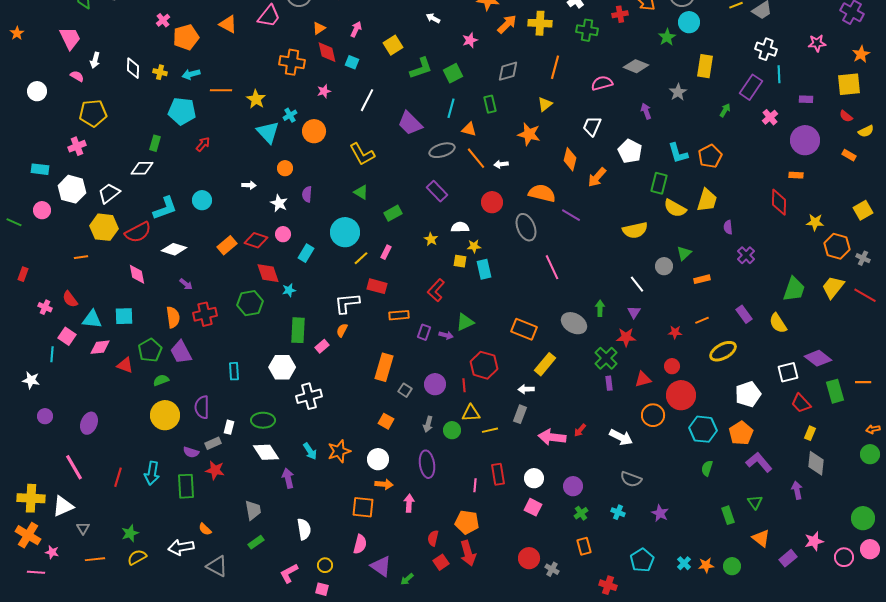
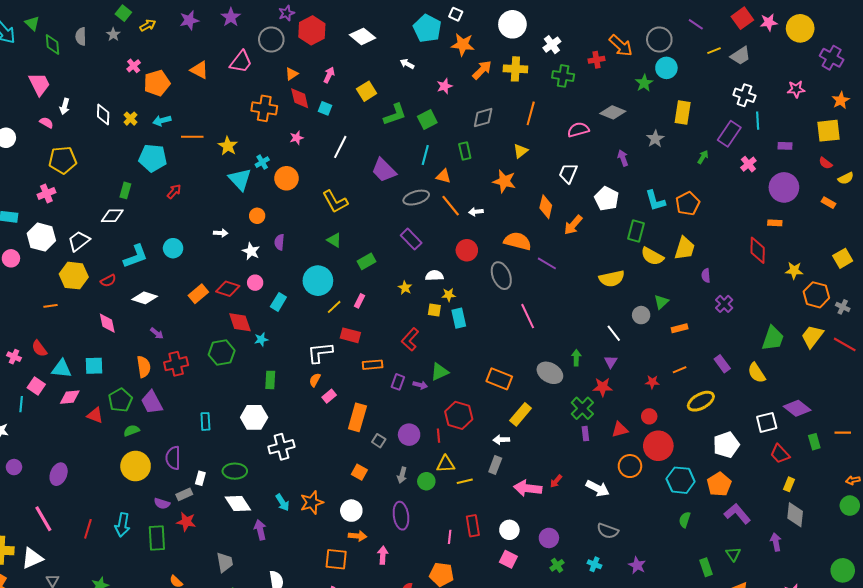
yellow cross: (160, 72) -> (130, 119), turned 32
red semicircle: (138, 232) -> (108, 281), size x0.6
green rectangle: (298, 330) -> (270, 380), size x0.7
pink rectangle: (322, 346) -> (329, 396), moved
green rectangle: (835, 391) -> (814, 442), size x0.7

